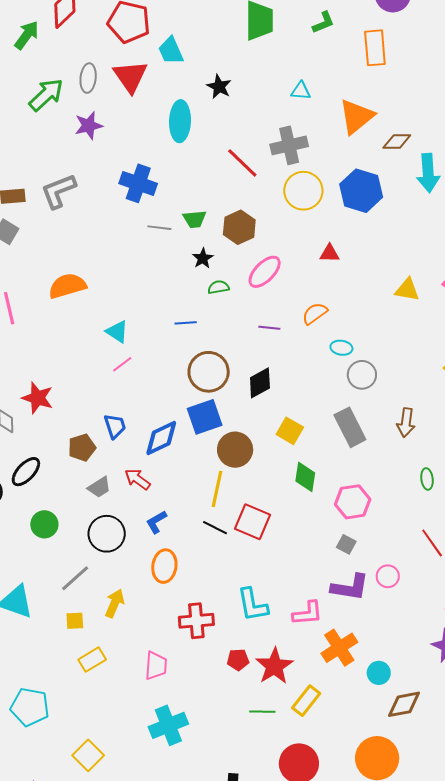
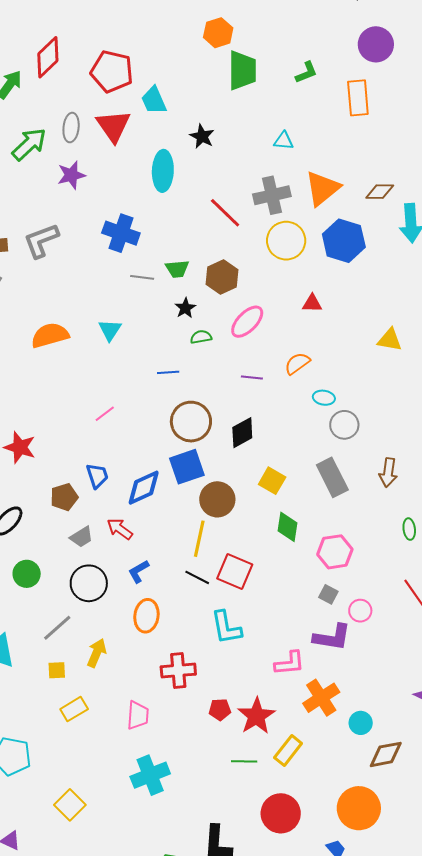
orange triangle: (356, 117) -> (322, 188), moved
cyan triangle: (117, 332) -> (110, 330), moved, turned 30
pink circle: (388, 576) -> (360, 611), moved
cyan L-shape: (253, 605) -> (226, 628), moved

